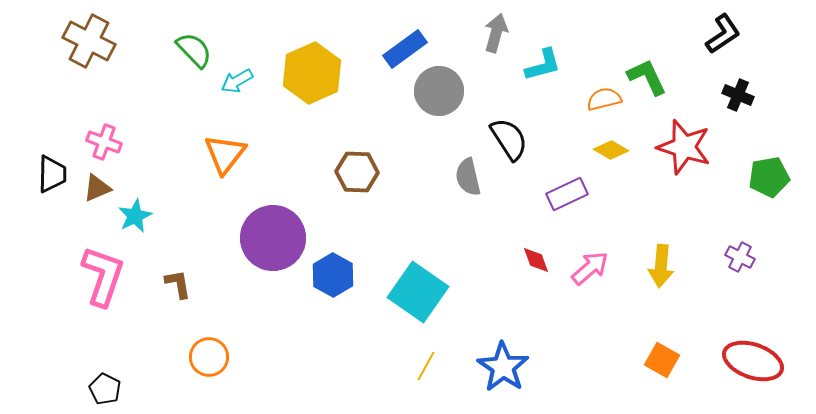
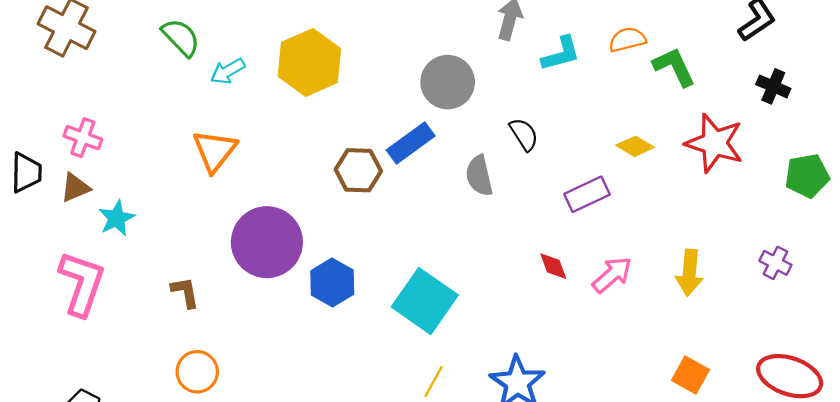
blue rectangle: (405, 49) -> (411, 143), moved
orange semicircle: (604, 99) -> (627, 40), moved
black semicircle: (509, 139) -> (524, 134), size x0.7
brown L-shape: (178, 284) -> (185, 292), moved

